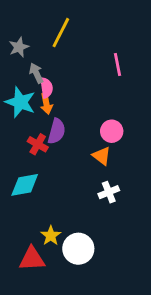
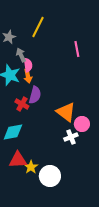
pink circle: (112, 131) -> (82, 124), moved
orange triangle: (102, 156) -> (66, 112), size x1.5
red triangle: (32, 259) -> (18, 160), moved

